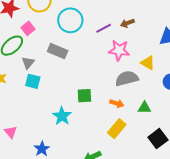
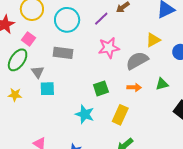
pink star: (119, 50) -> (109, 48), moved
yellow triangle: (148, 63) -> (153, 40), turned -42
yellow rectangle: (117, 129) -> (120, 115), moved

